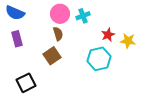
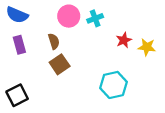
brown semicircle: (58, 34) -> (54, 41), moved
cyan hexagon: (99, 59) -> (113, 85), moved
black square: (26, 83) -> (17, 95), moved

